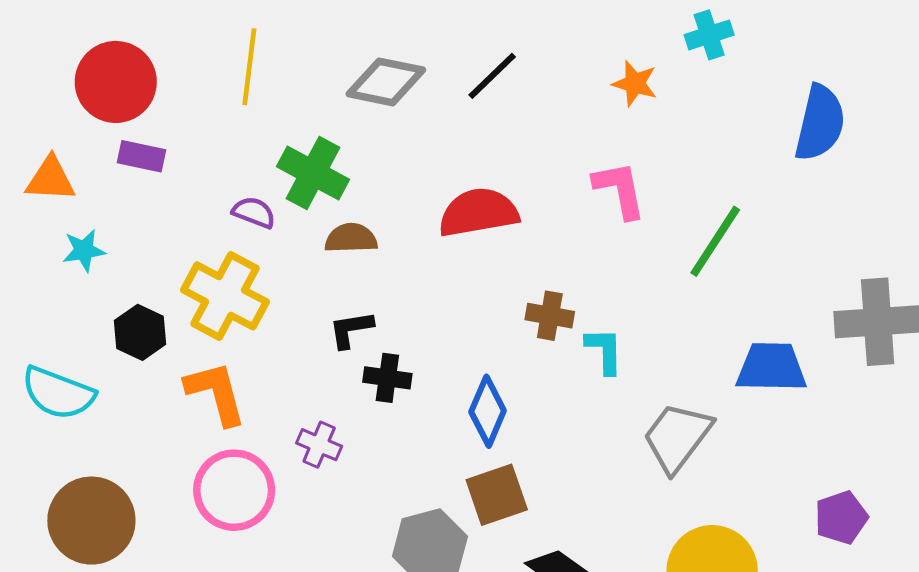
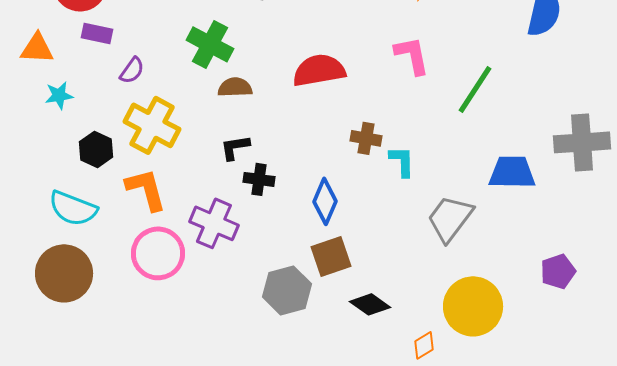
purple semicircle: (254, 212) -> (132, 70), moved, turned 104
cyan semicircle: (58, 393) -> (73, 208), moved
purple cross: (319, 445) -> (214, 223), size x1.6

